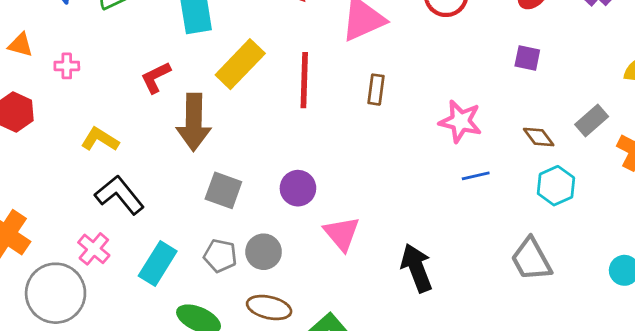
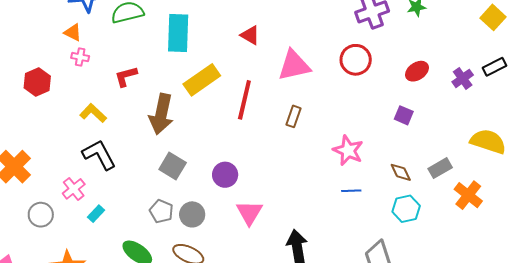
orange triangle: (20, 45) -> (73, 32), moved
red L-shape: (156, 77) -> (126, 76), moved
cyan rectangle: (158, 264) -> (96, 214), moved, size x0.6
gray circle: (56, 293) -> (41, 215), size x0.6

